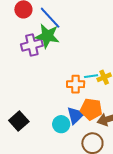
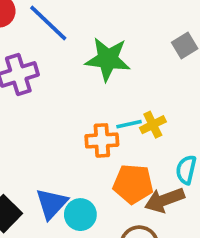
green star: (47, 36) -> (108, 59), moved
blue triangle: (76, 115) -> (52, 204), moved

